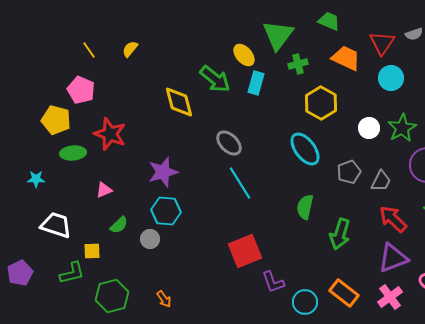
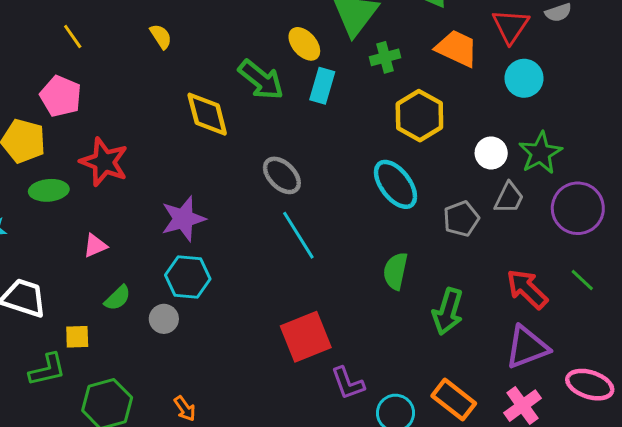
yellow semicircle: (130, 49) -> (161, 36), moved, turned 108
gray trapezoid: (381, 181) -> (509, 198), moved

